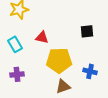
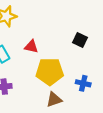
black square: (87, 31) -> (80, 40), turned 32

